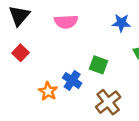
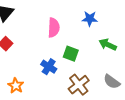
pink semicircle: (66, 22) -> (54, 28), moved, turned -84
orange star: (48, 91) -> (16, 86), moved

